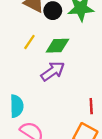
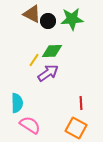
yellow line: (29, 42) -> (34, 60), moved

